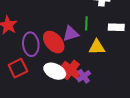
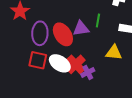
yellow triangle: (97, 47) -> (114, 53), moved
red square: (18, 68) -> (38, 60), moved, turned 30

